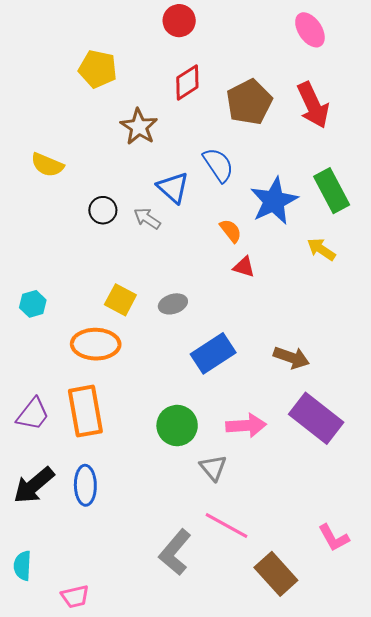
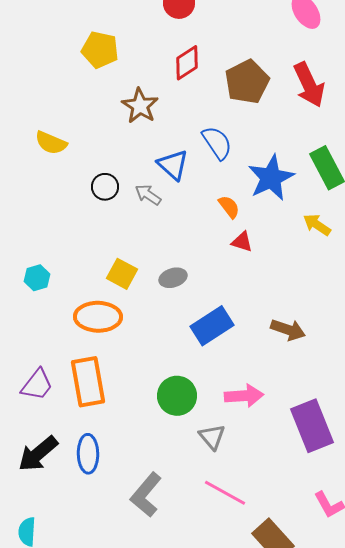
purple rectangle: (316, 418) -> (312, 426), moved, turned 30
gray L-shape: (175, 552) -> (146, 495), moved

